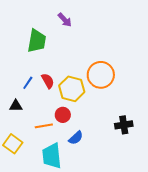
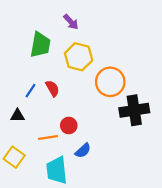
yellow hexagon: (72, 89) -> (79, 57), moved
black cross: (124, 125) -> (134, 110), moved, size x1.5

